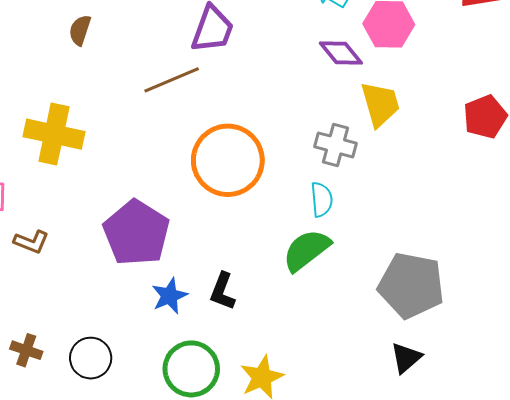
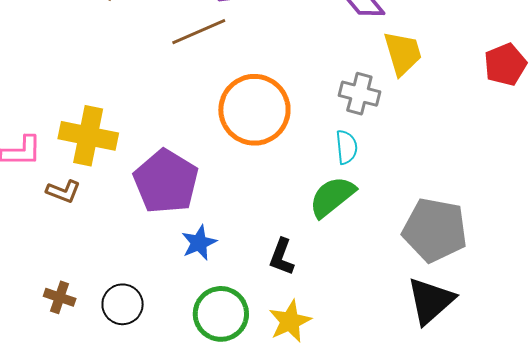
yellow cross: (54, 134) -> (88, 136), moved
black L-shape: (223, 291) -> (282, 257), moved
black triangle: (406, 358) -> (431, 301), size x1.6

